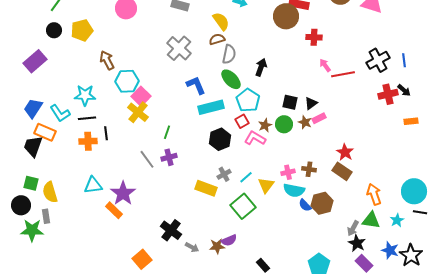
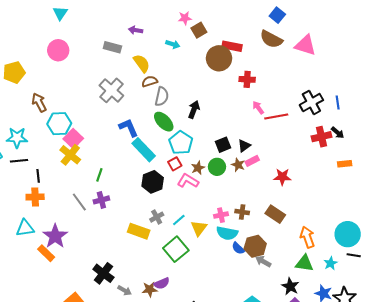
yellow semicircle: (221, 21) -> (142, 63), moved
black square: (290, 102) -> (223, 145), turned -35
cyan rectangle: (211, 107) -> (144, 150), turned 60
orange cross: (88, 141) -> (35, 197), moved
red star: (345, 152) -> (282, 177), moved, turned -30
gray arrow: (353, 228) -> (263, 261), moved, turned 91

